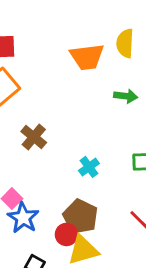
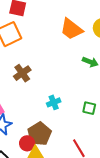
orange trapezoid: (87, 57) -> (71, 29), turned 30

